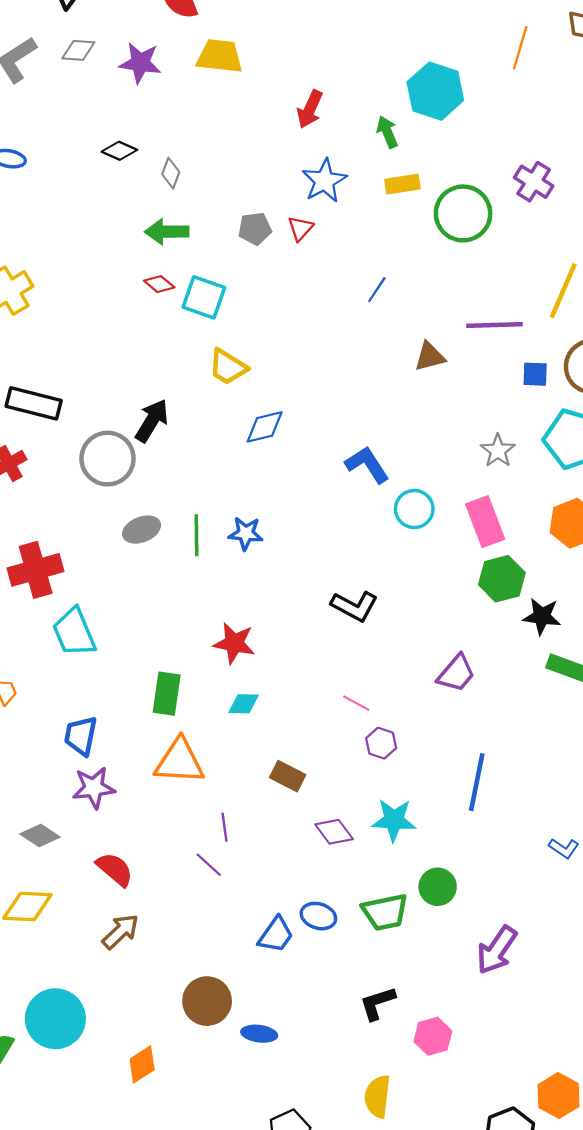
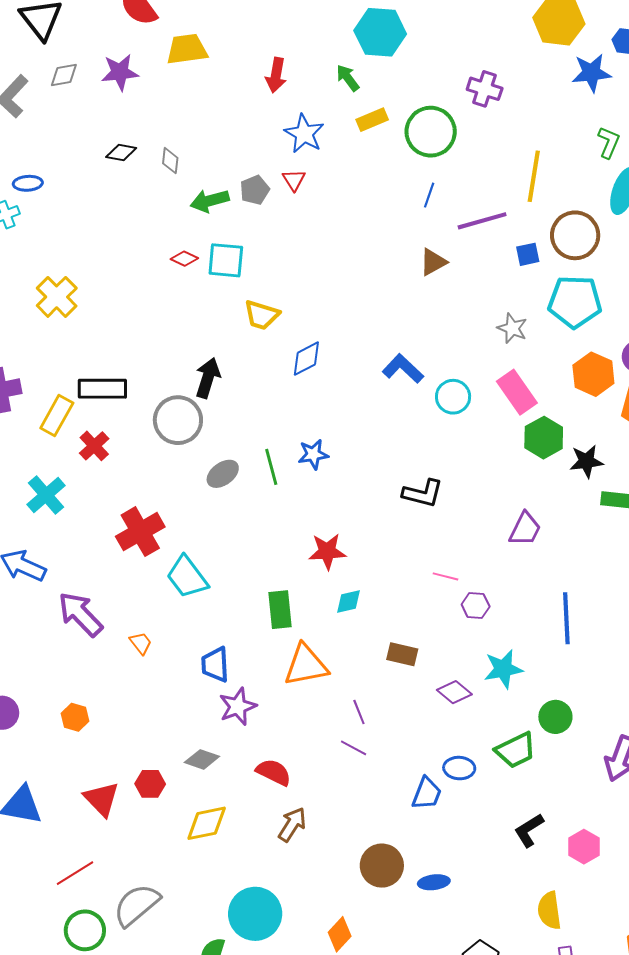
green arrow: (167, 232) -> (210, 201), moved
blue line: (377, 290) -> (429, 195), moved

